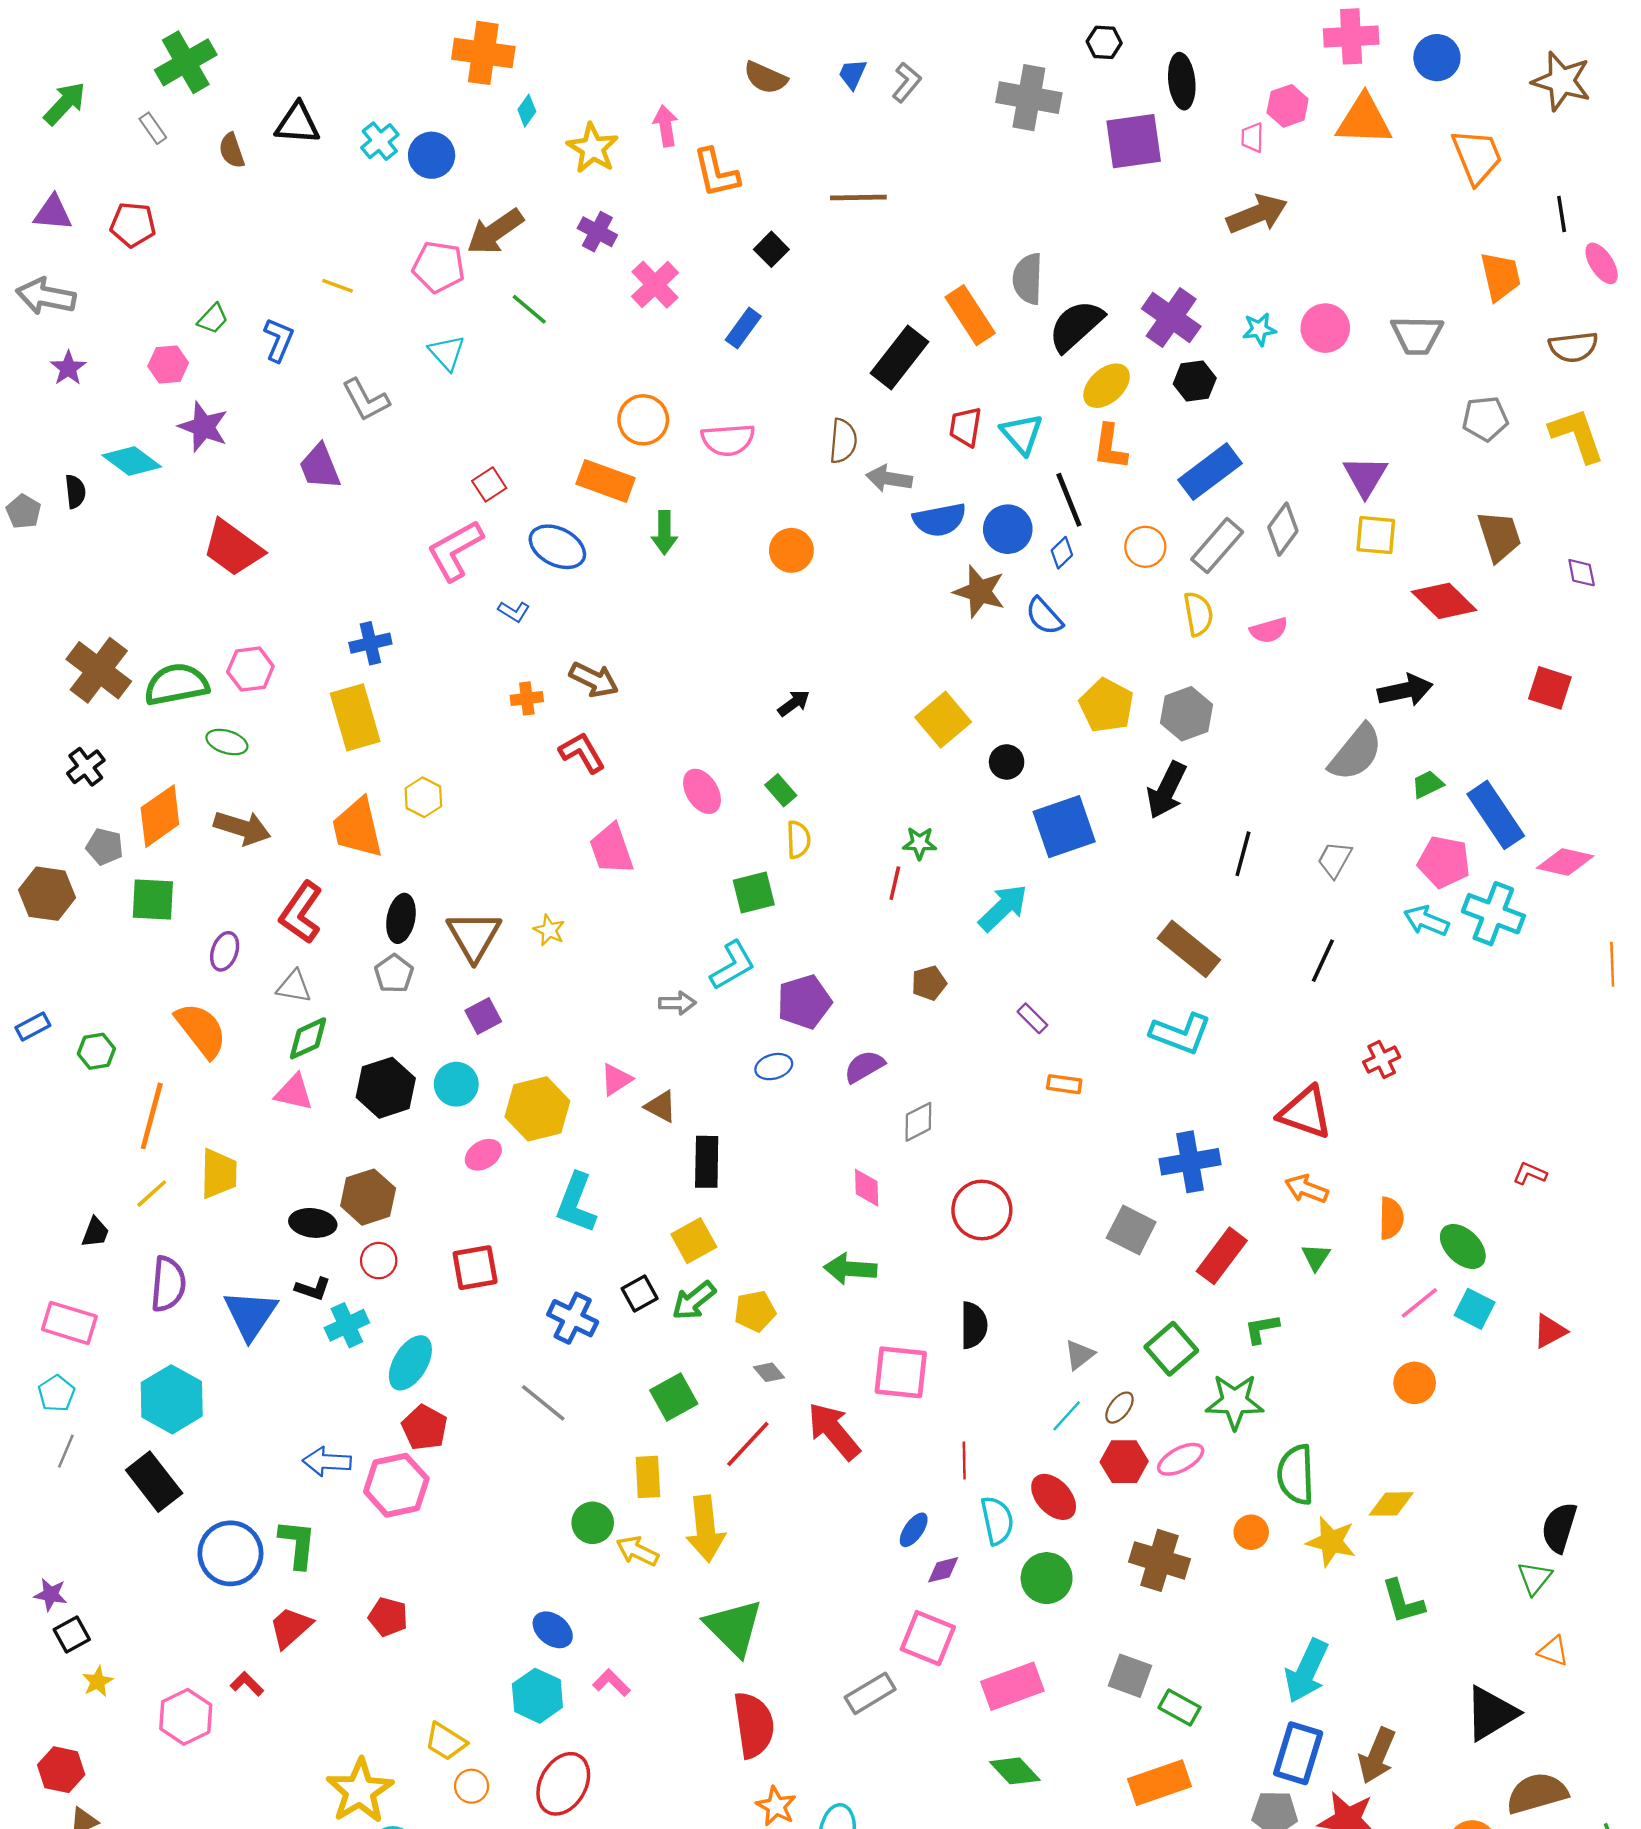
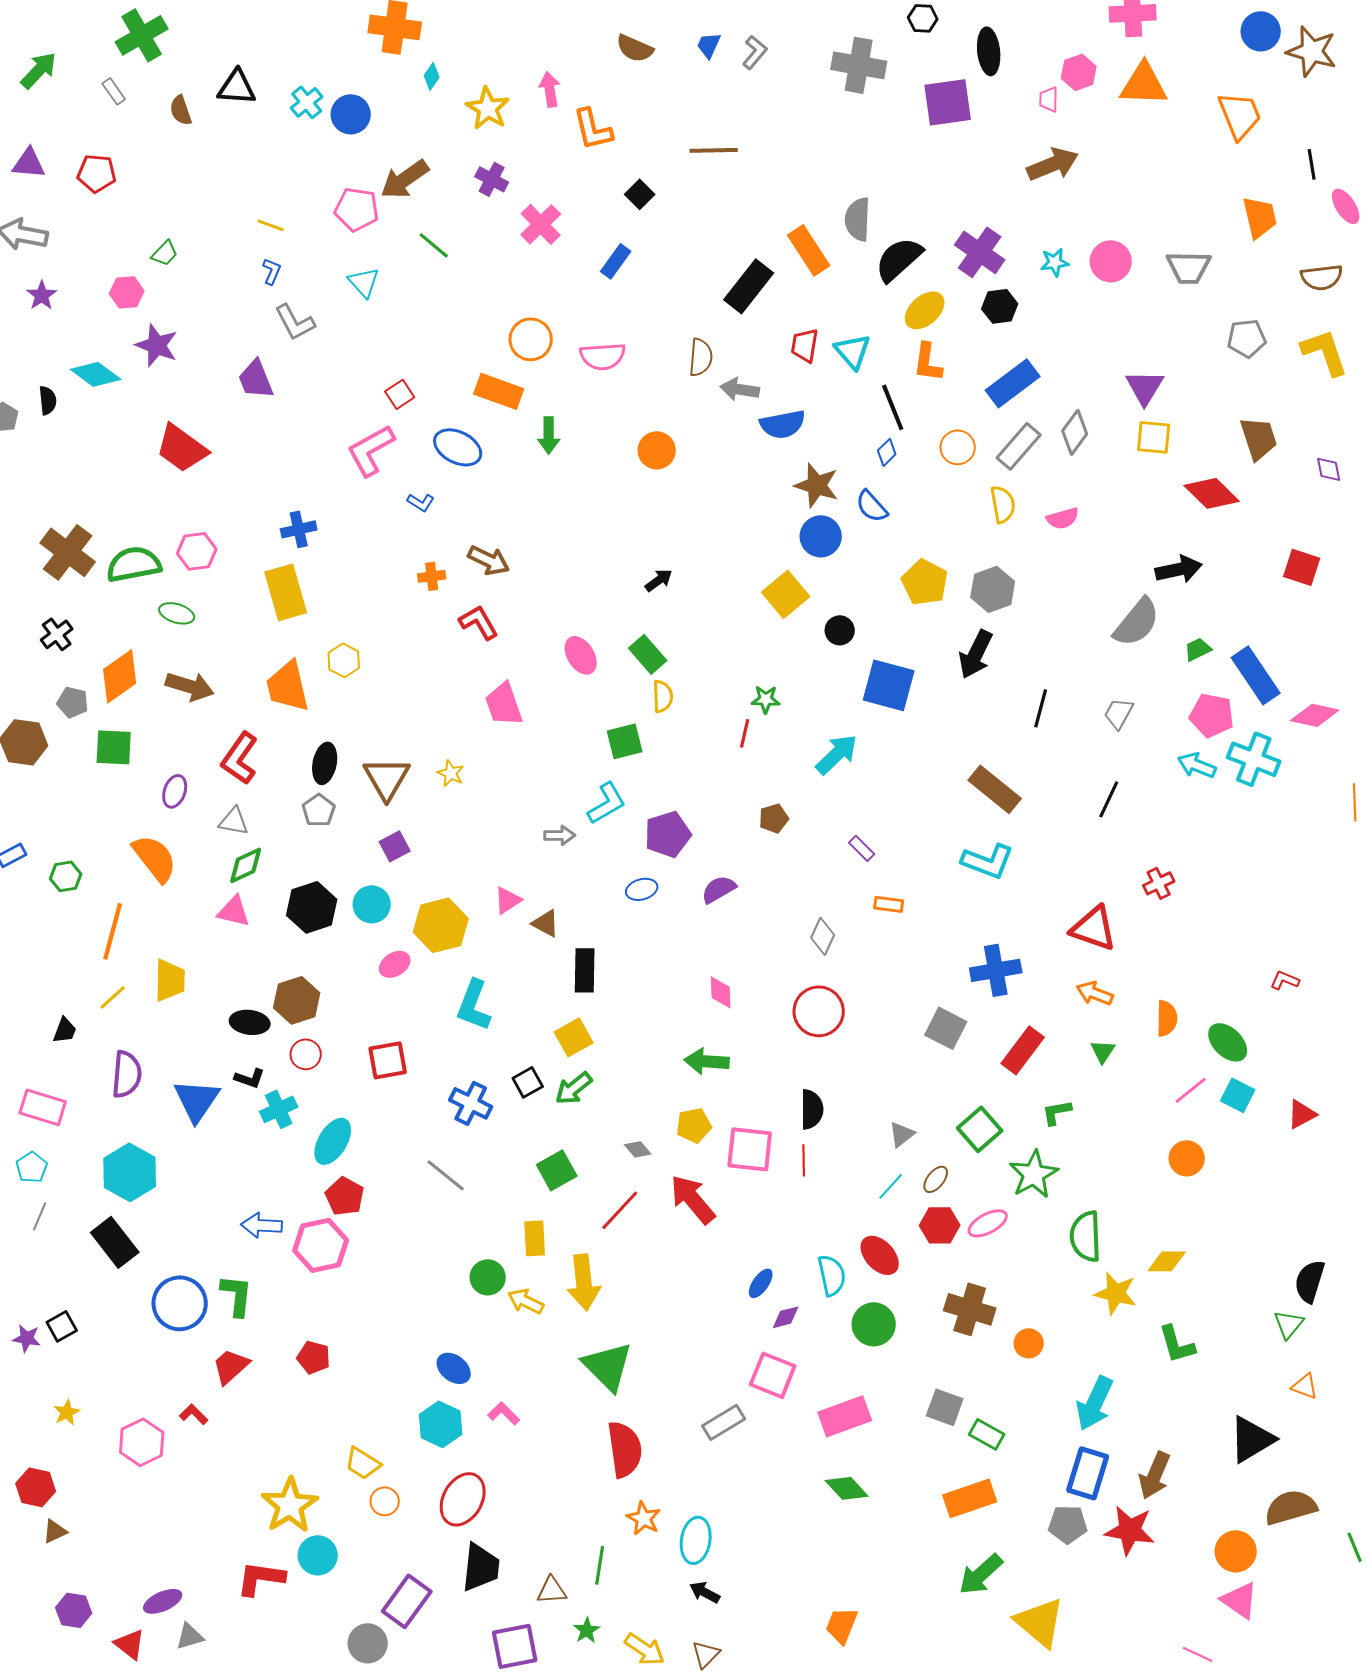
blue circle: (1437, 58) -> (1261, 31), moved
blue L-shape: (279, 340) -> (272, 271), moved, size x0.7
blue circle: (1008, 529) -> (821, 536), moved
green rectangle: (781, 790) -> (648, 654), size x1.4
blue square: (1064, 827) -> (889, 685), turned 34
gray diamond: (918, 1122) -> (823, 936), moved, turned -39
yellow pentagon: (755, 1311) -> (694, 1125), moved
green star: (1235, 1402) -> (1034, 1174), turned -30
red line: (964, 1460) -> (804, 1160), moved
orange circle: (1251, 1532) -> (1029, 1343), moved
black square: (72, 1635) -> (62, 1326), moved

